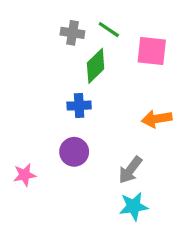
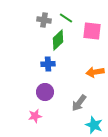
pink star: (25, 175) -> (35, 116), moved
cyan star: (134, 206) -> (94, 125), moved, turned 30

